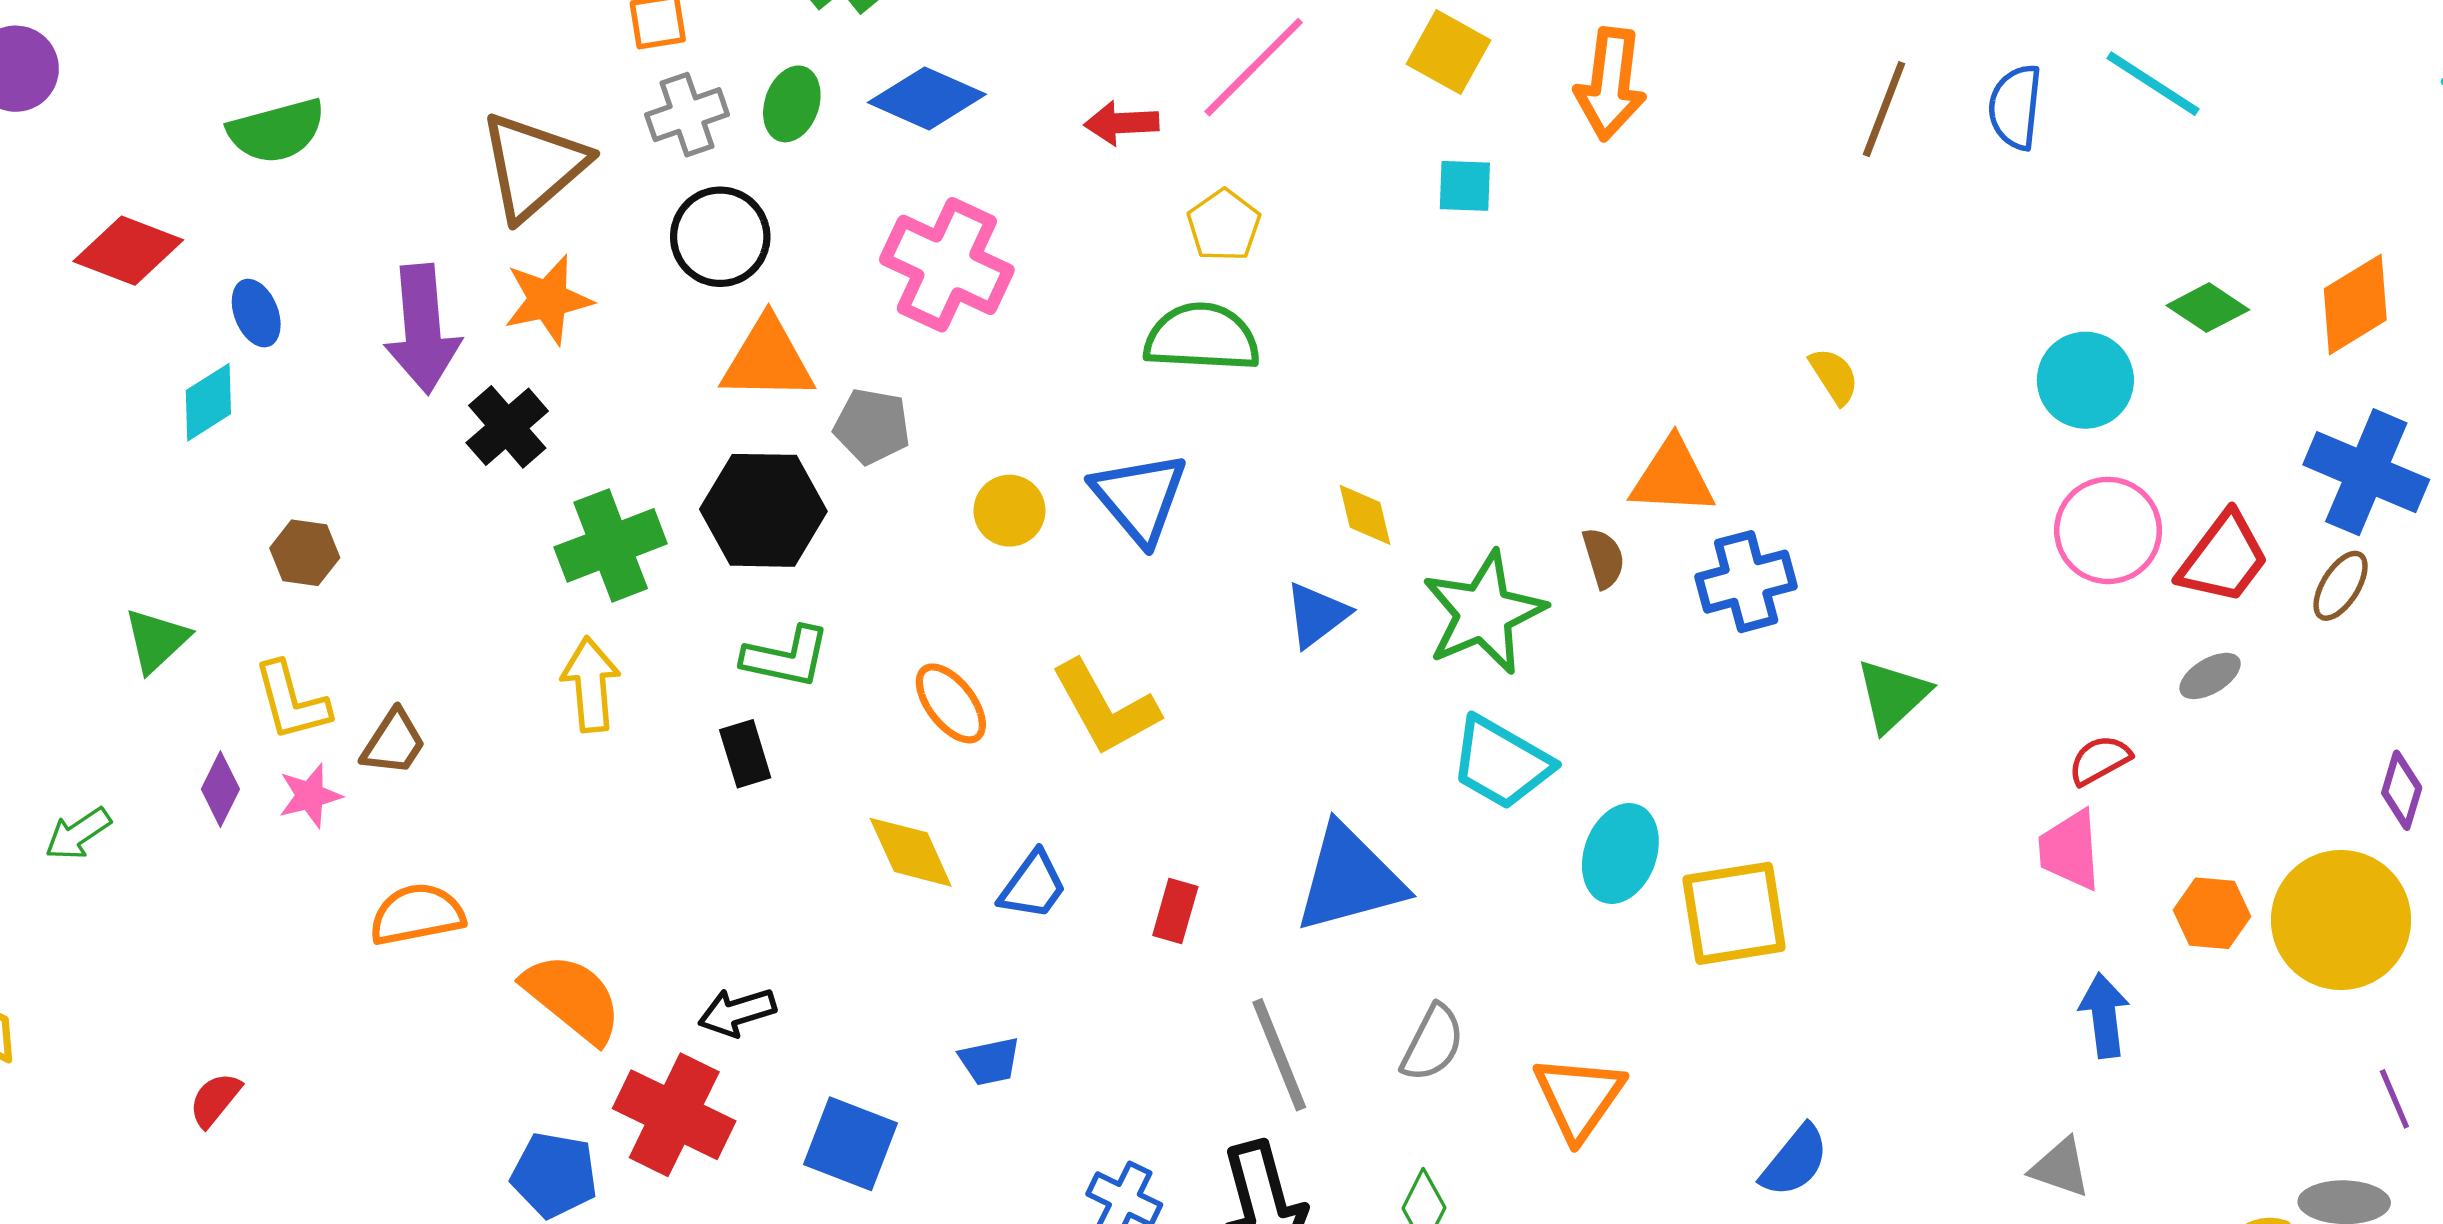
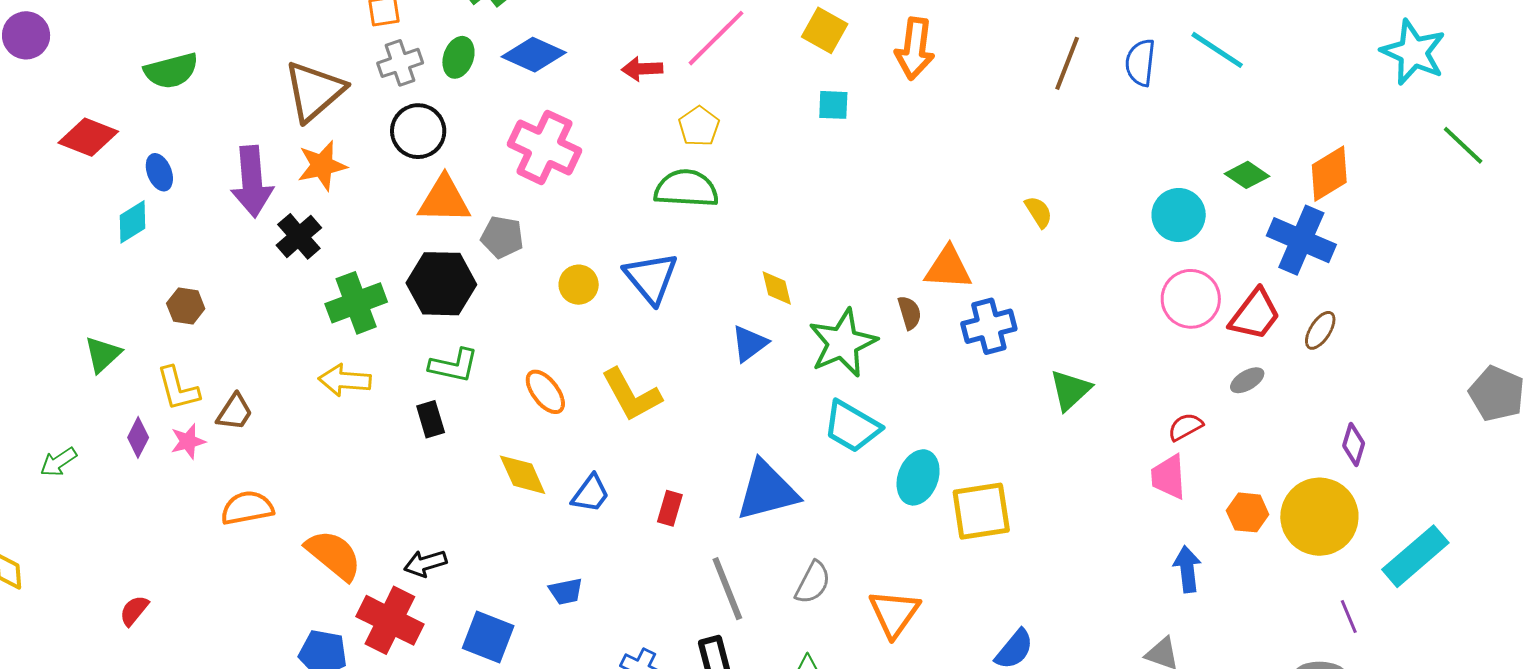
blue cross: (2366, 472) -> (1301, 240), moved
yellow arrow: (591, 685) -> (345, 380), turned -81

